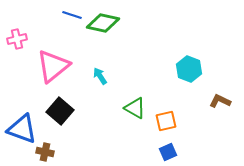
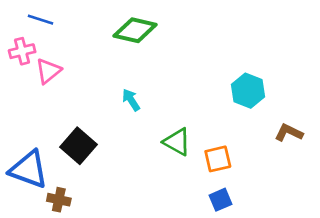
blue line: (72, 15) -> (40, 20), moved
pink triangle: (53, 66) -> (48, 71), moved, size x0.6

